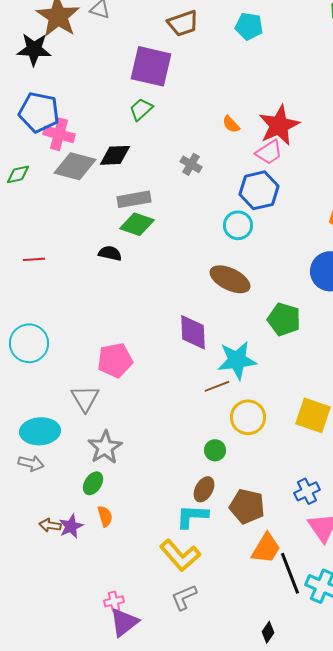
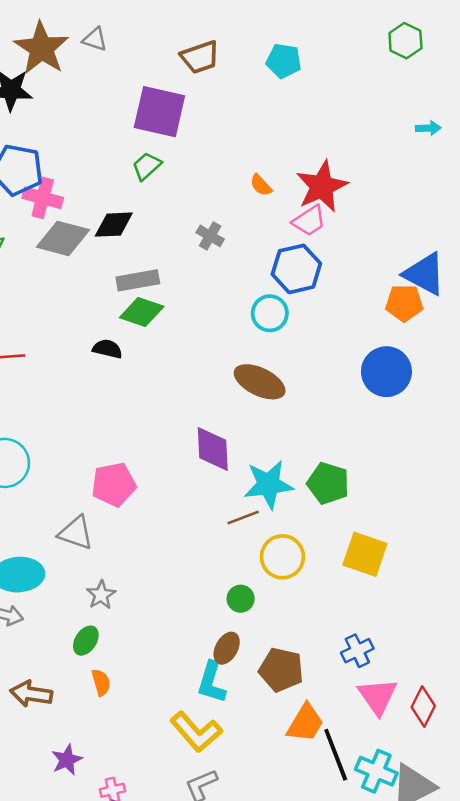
green pentagon: (284, 319) -> (328, 483), moved
gray triangle: (85, 398) -> (76, 533), turned -40
gray star: (105, 447) -> (101, 595), size x0.7
cyan L-shape: (192, 516) -> (211, 682), turned -76
brown arrow: (50, 525) -> (31, 694), size x1.5
purple star: (71, 526) -> (67, 760), moved

